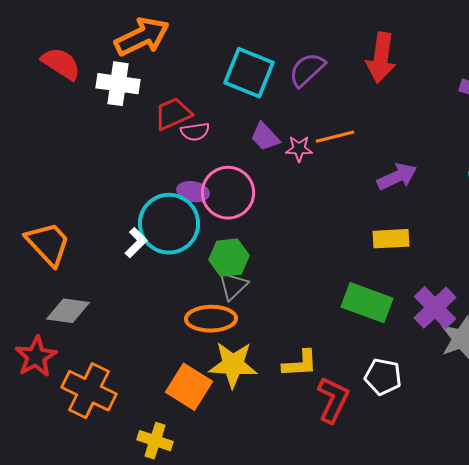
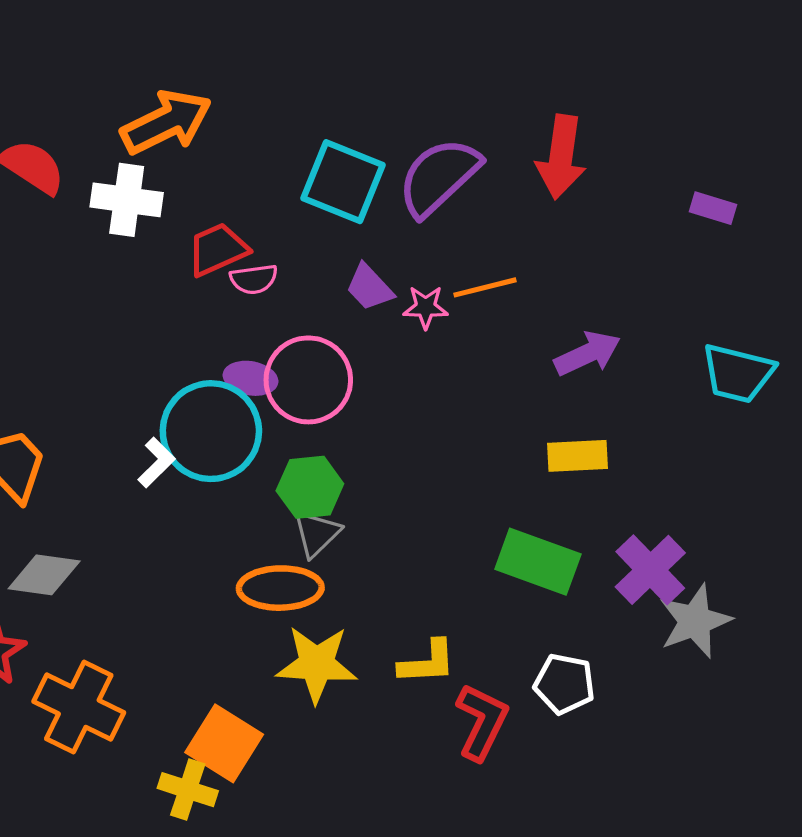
purple semicircle: (307, 70) -> (439, 177), size x1.4
orange square: (189, 387) -> (224, 743), moved

